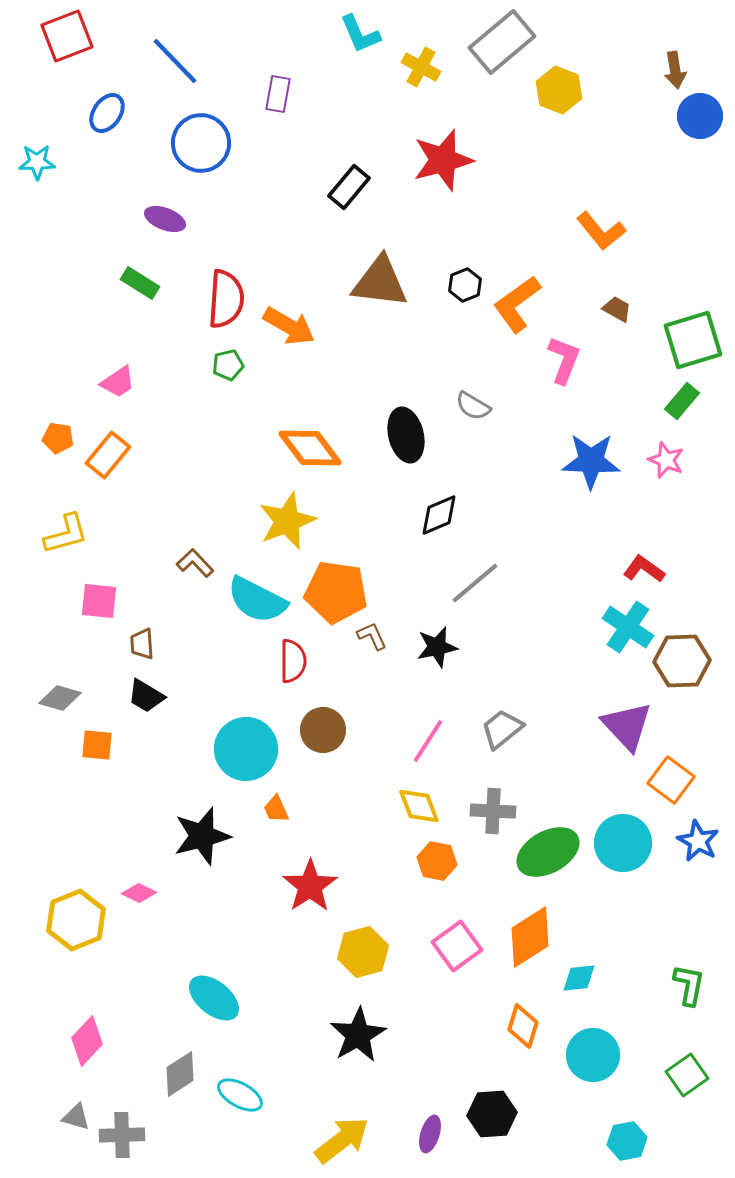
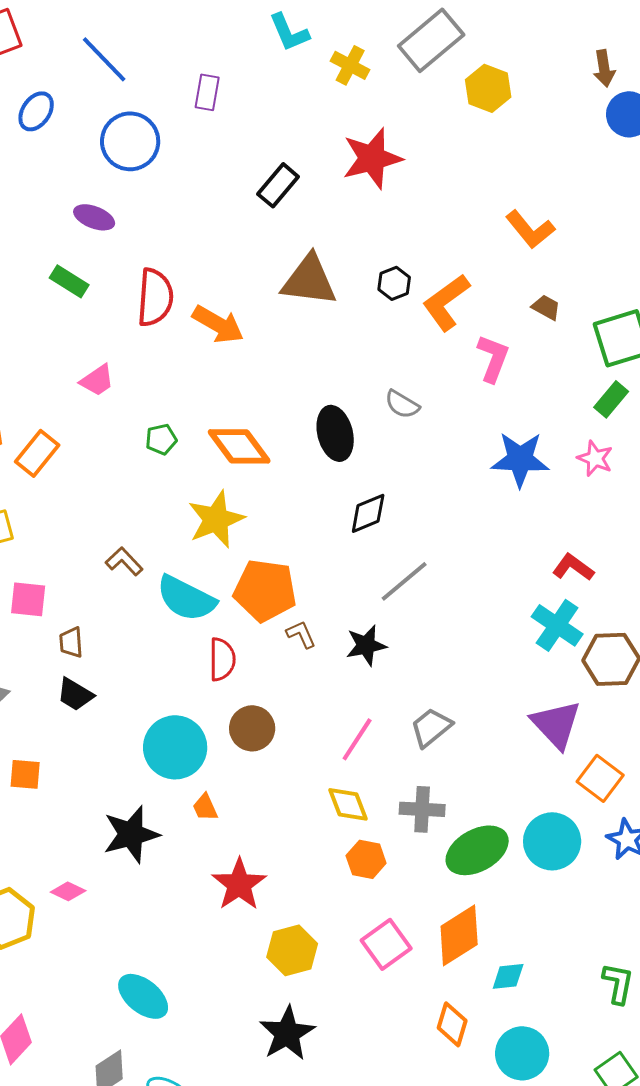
green pentagon: (228, 365) -> (161, 439), moved
pink trapezoid: (118, 382) -> (97, 380), moved
orange square: (97, 745) -> (25, 774), moved

